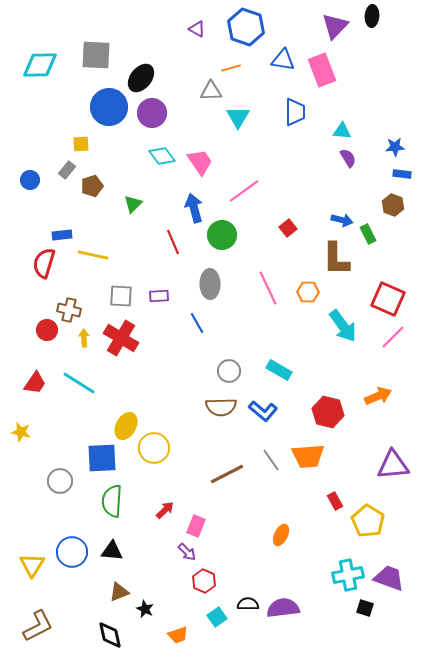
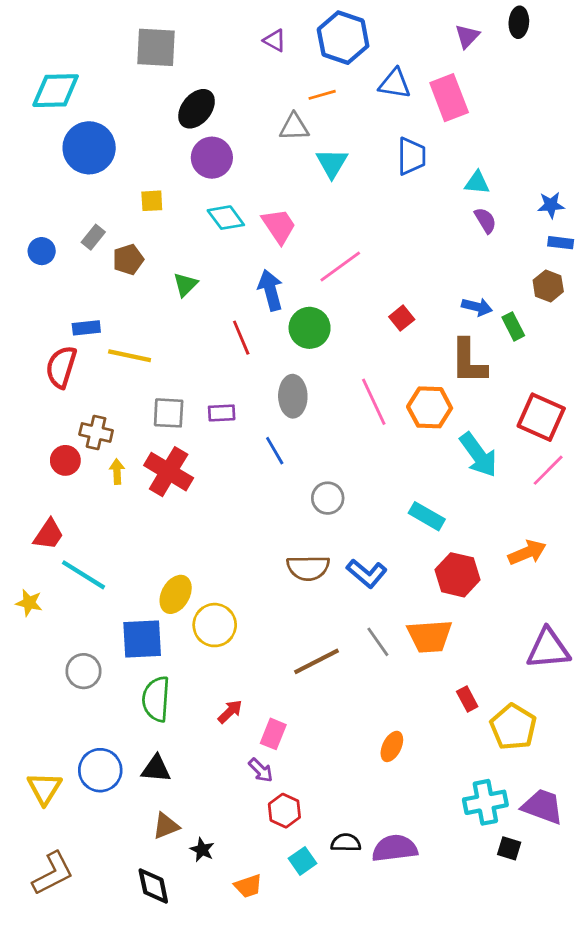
purple triangle: (335, 26) -> (467, 36), size x0.7
gray square: (96, 55) -> (156, 47), moved
blue circle: (109, 107) -> (89, 148), moved
yellow square: (81, 144) -> (152, 201), moved
orange hexagon: (308, 292) -> (430, 407), size x1.4
cyan rectangle: (279, 370) -> (427, 516), moved
gray circle: (229, 371) -> (328, 498), moved
cyan line: (79, 383) -> (83, 575), moved

